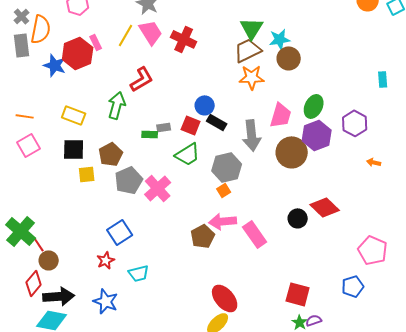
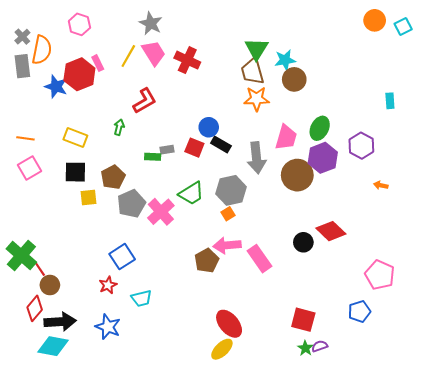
brown trapezoid: (248, 50) -> (252, 71), turned -80
green arrow: (117, 105) -> (119, 127), size x0.6
green trapezoid: (188, 154) -> (191, 193), moved

